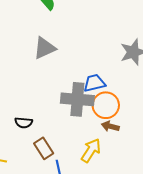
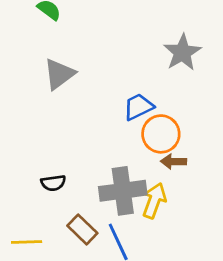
gray cross: (77, 99) -> (123, 191), moved
brown rectangle: (44, 148) -> (82, 229), moved

